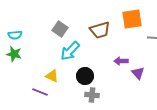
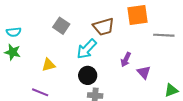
cyan arrow: (70, 51) -> (87, 49), moved
purple arrow: (121, 61) -> (126, 60), turned -64
yellow triangle: (52, 76) -> (49, 65), moved, turned -40

